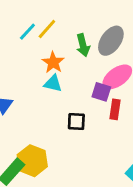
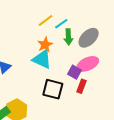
cyan line: (27, 32) -> (61, 24), moved
cyan triangle: (53, 84) -> (42, 59), size x1.5
black square: (76, 121) -> (53, 89), size x1.5

